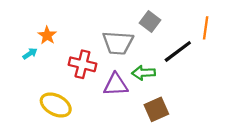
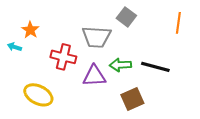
black line: (178, 51) -> (155, 67), moved, turned 52
cyan arrow: (30, 54) -> (14, 47), turned -128

